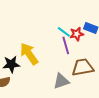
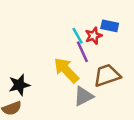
cyan line: (64, 32) -> (78, 36), turned 32
yellow arrow: (29, 54) -> (66, 70), moved

